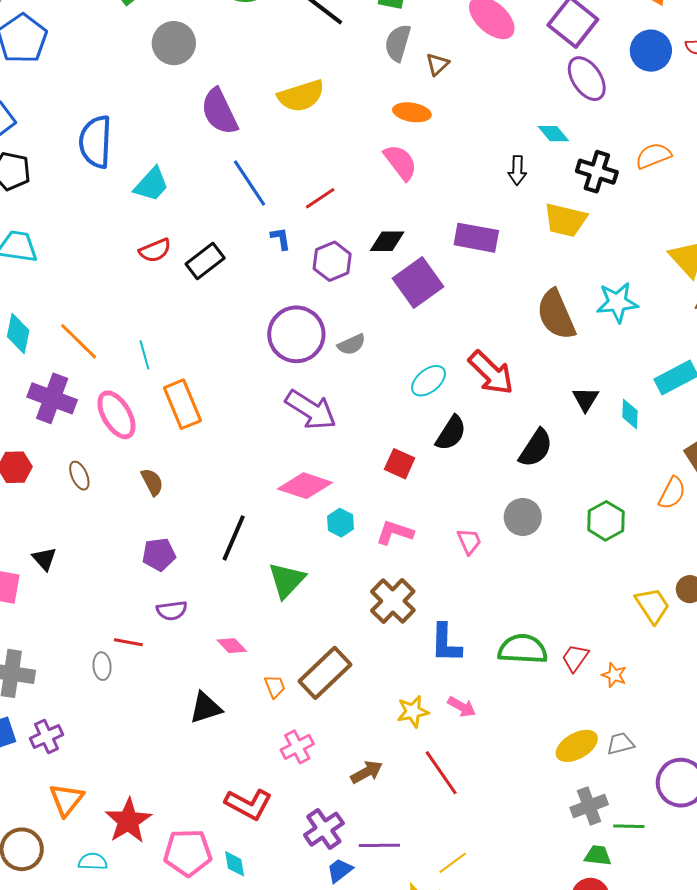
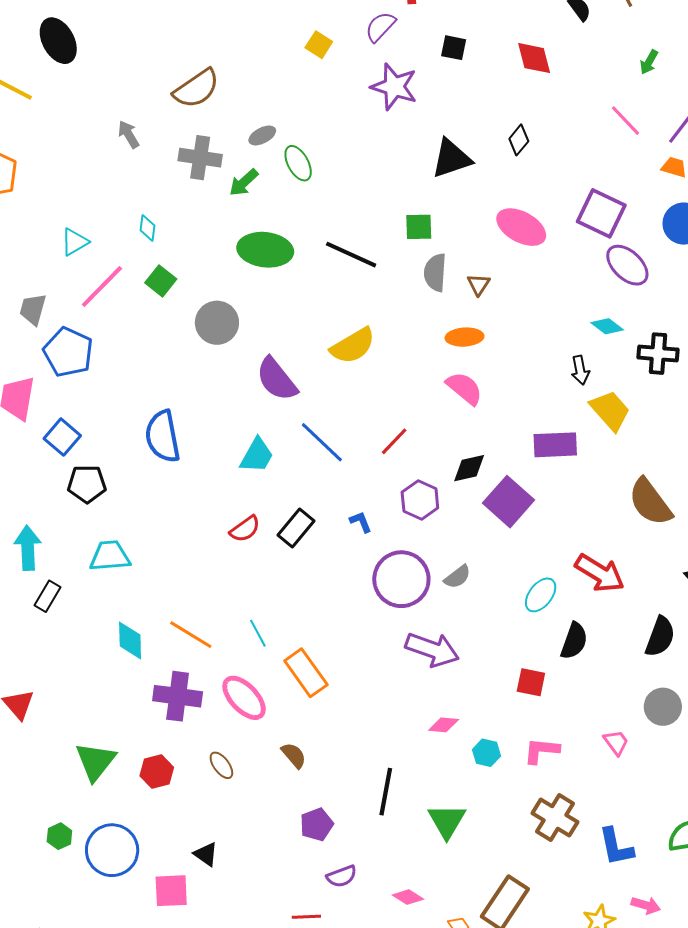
cyan trapezoid: (151, 184) -> (257, 455), moved
yellow trapezoid: (565, 220) -> (610, 410), moved, turned -132
blue L-shape: (281, 238) -> (361, 522), moved
pink diamond: (305, 486) -> (444, 725), size x0.6

